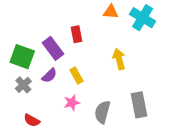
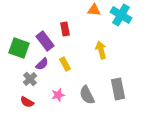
gray cross: (23, 85) -> (30, 79), moved
pink star: (72, 103) -> (58, 95), moved
gray semicircle: (102, 112) -> (87, 95), turned -42

